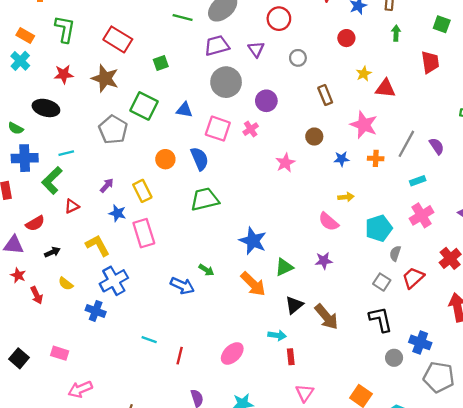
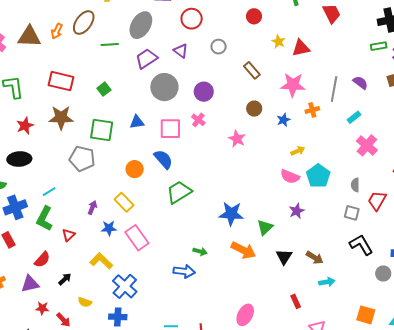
cyan pentagon: (379, 228) -> (318, 176), moved
brown arrow: (326, 317) -> (315, 258), size x0.7
cyan arrow: (277, 335) -> (327, 282), moved

